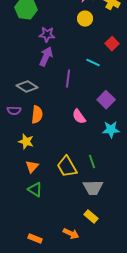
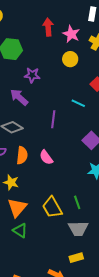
purple arrow: (46, 57) -> (19, 97), moved, turned -72
pink semicircle: (79, 117) -> (46, 157), moved
orange triangle: (32, 167) -> (17, 207), size x1.5
yellow rectangle: (91, 217) -> (76, 258), turned -56

